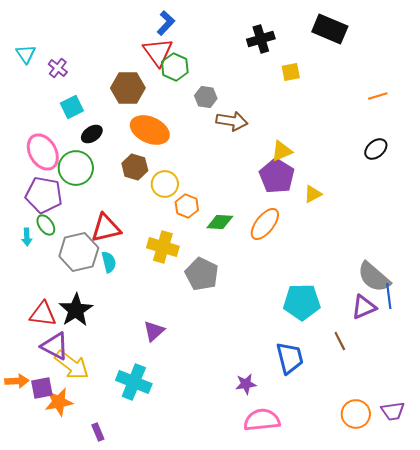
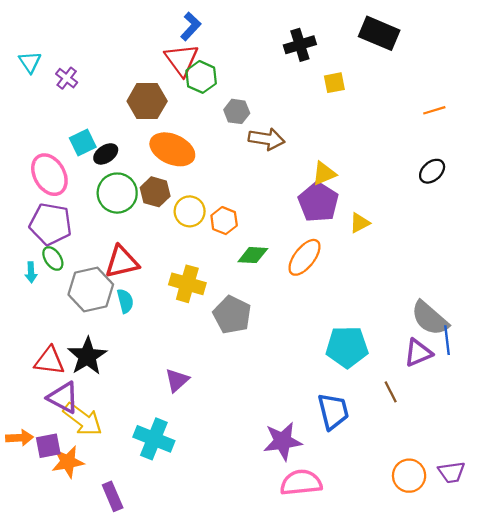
cyan square: (72, 107) -> (83, 142), moved
green circle: (76, 168) -> (117, 193), moved
orange hexagon: (187, 206) -> (224, 221), moved
purple star: (246, 384) -> (283, 441), size x1.6
purple rectangle: (98, 432) -> (113, 496), size x1.4

